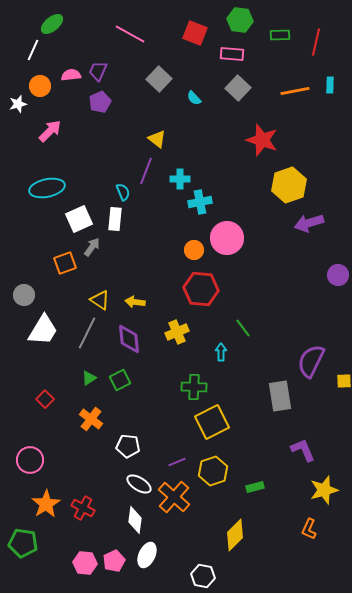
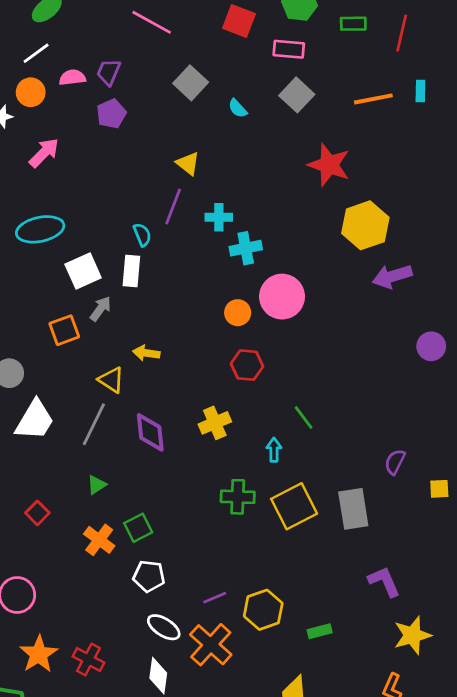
white line: (33, 50) -> (36, 53), moved, turned 30
red hexagon: (201, 289) -> (247, 365), size x0.7
yellow arrow: (135, 302) -> (146, 353), moved
purple semicircle: (311, 361) -> (395, 462), size x0.6
green square: (120, 380) -> (138, 528), moved
yellow square: (212, 422) -> (294, 506), moved

